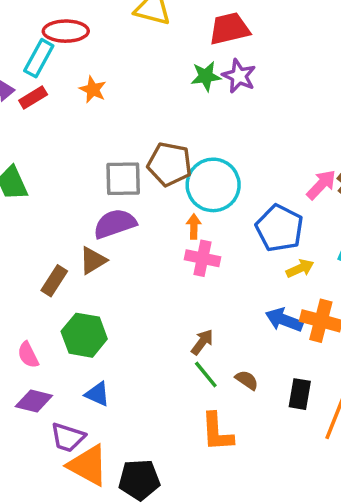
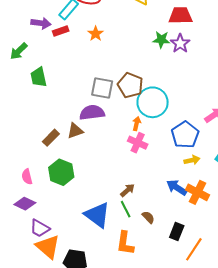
blue triangle: (97, 394) -> (97, 215), moved, size x1.8

